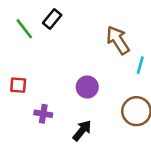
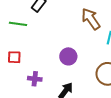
green line: (24, 29) -> (18, 24), moved, turned -42

